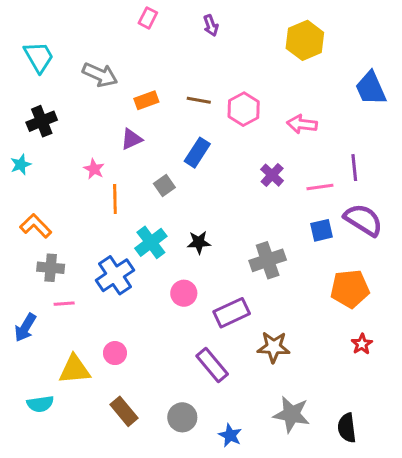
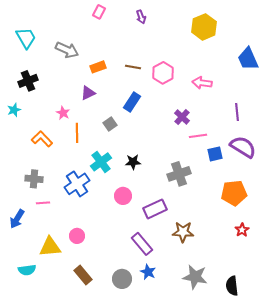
pink line: (320, 187) -> (198, 136), moved
orange L-shape: (36, 226) -> (42, 139), moved
blue star: (230, 435) -> (148, 272), moved

